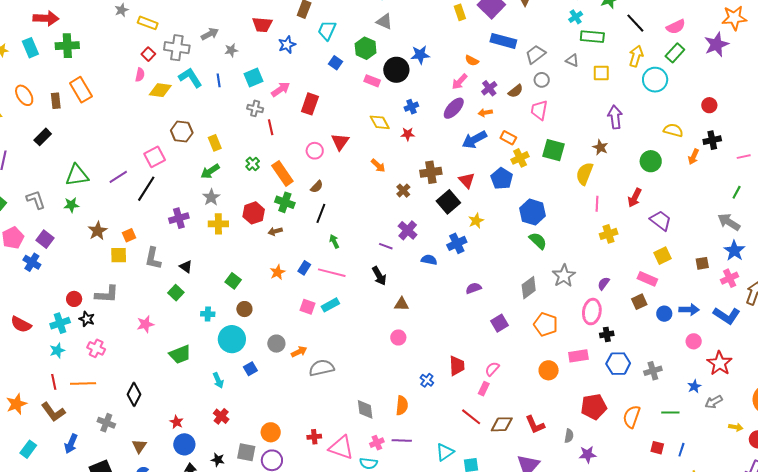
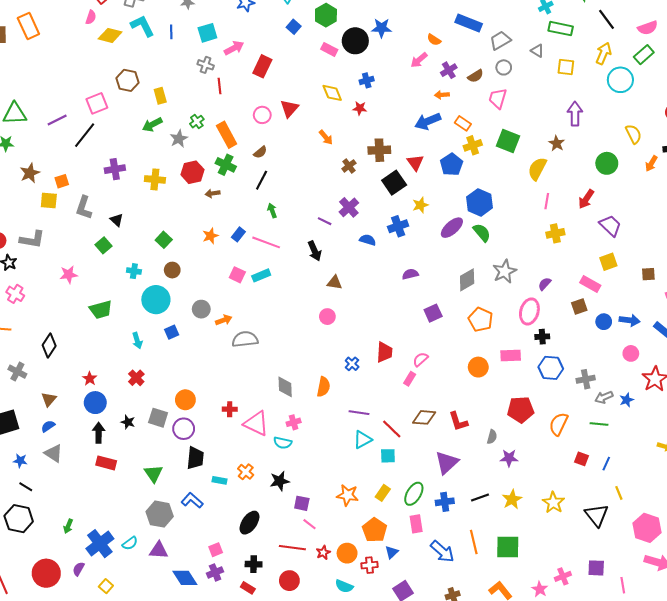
purple ellipse: (454, 108) -> (452, 228), moved
yellow semicircle: (673, 130) -> (633, 134), turned 42
gray star: (211, 197) -> (179, 139), moved
gray arrow: (714, 402) -> (604, 397), moved
red line: (471, 417) -> (392, 429), moved
purple line: (402, 441) -> (359, 413), moved

